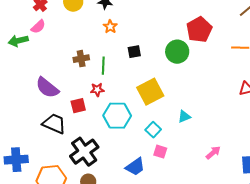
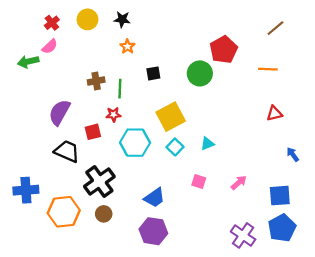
purple semicircle: (47, 88) -> (59, 112), turned 80
cyan square: (153, 130) -> (175, 147), moved
pink square: (160, 152) -> (199, 181), moved

